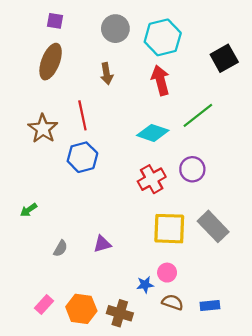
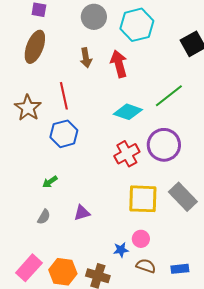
red arrow: (160, 80) -> (119, 64), moved
purple circle: (192, 169) -> (164, 145), size x1.4
green arrow: (29, 210) -> (50, 182), moved
pink rectangle: (44, 304) -> (29, 268), size x1.5

